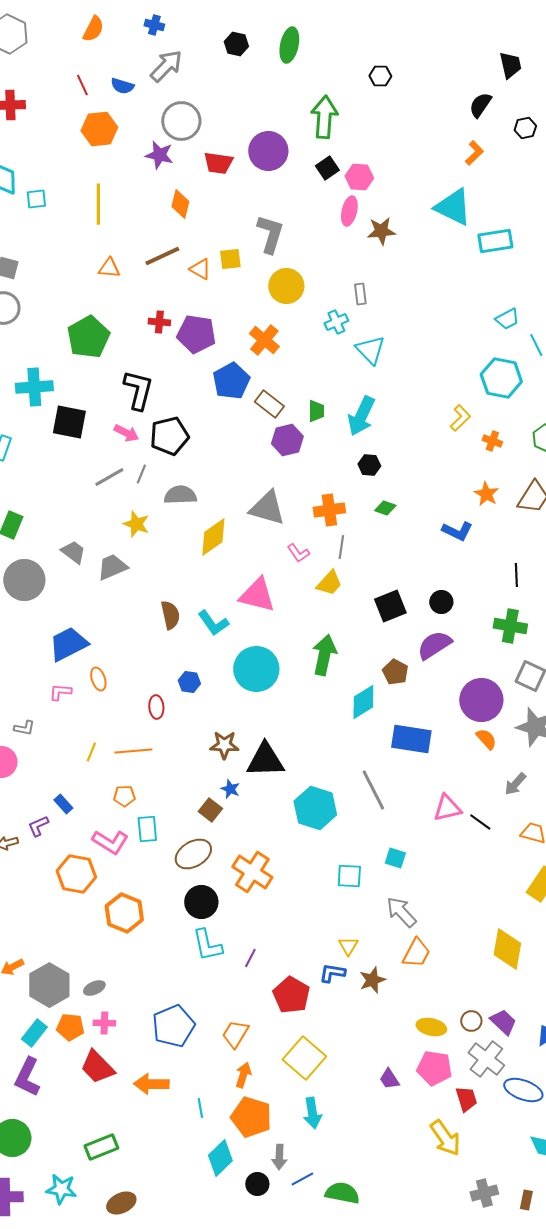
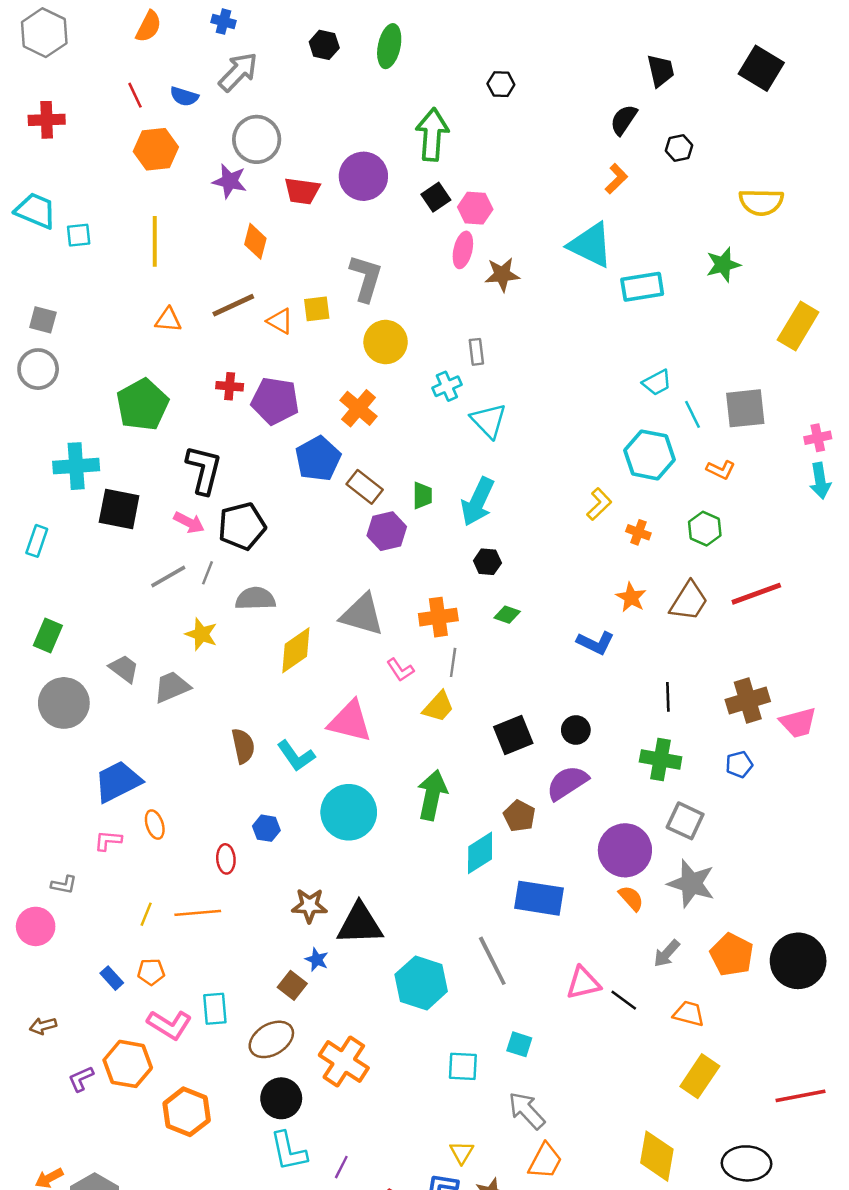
orange pentagon: (124, 796) -> (151, 972), moved
purple L-shape: (38, 826) -> (81, 1079), moved

